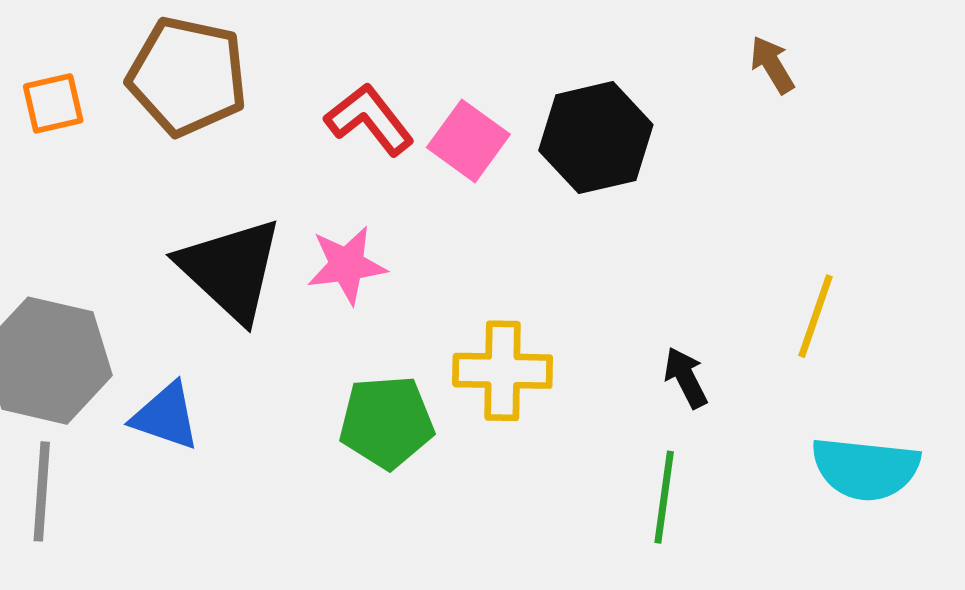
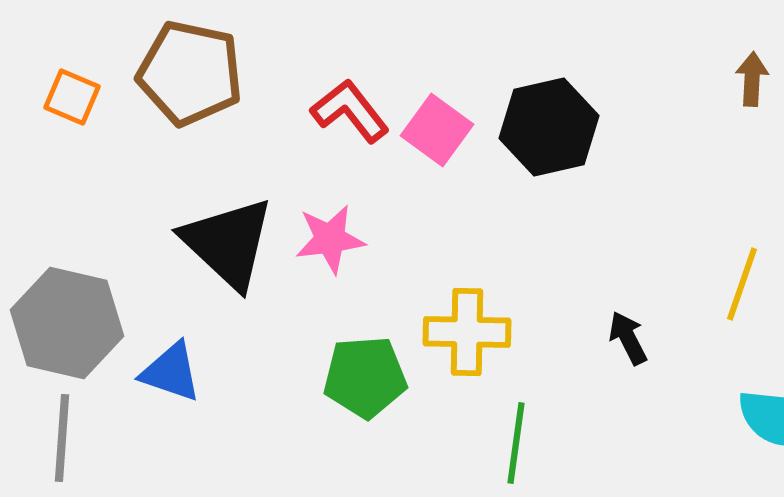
brown arrow: (772, 65) -> (752, 79), moved, turned 34
orange square: (53, 103) -> (72, 97), turned 36
green line: (664, 497) -> (516, 443), moved

